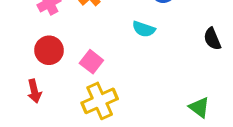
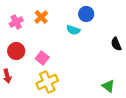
cyan semicircle: (144, 29) -> (73, 30), moved

